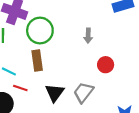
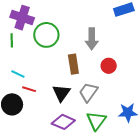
gray arrow: (88, 36) -> (92, 39), size x1.5
brown rectangle: (37, 60) -> (73, 64), moved

